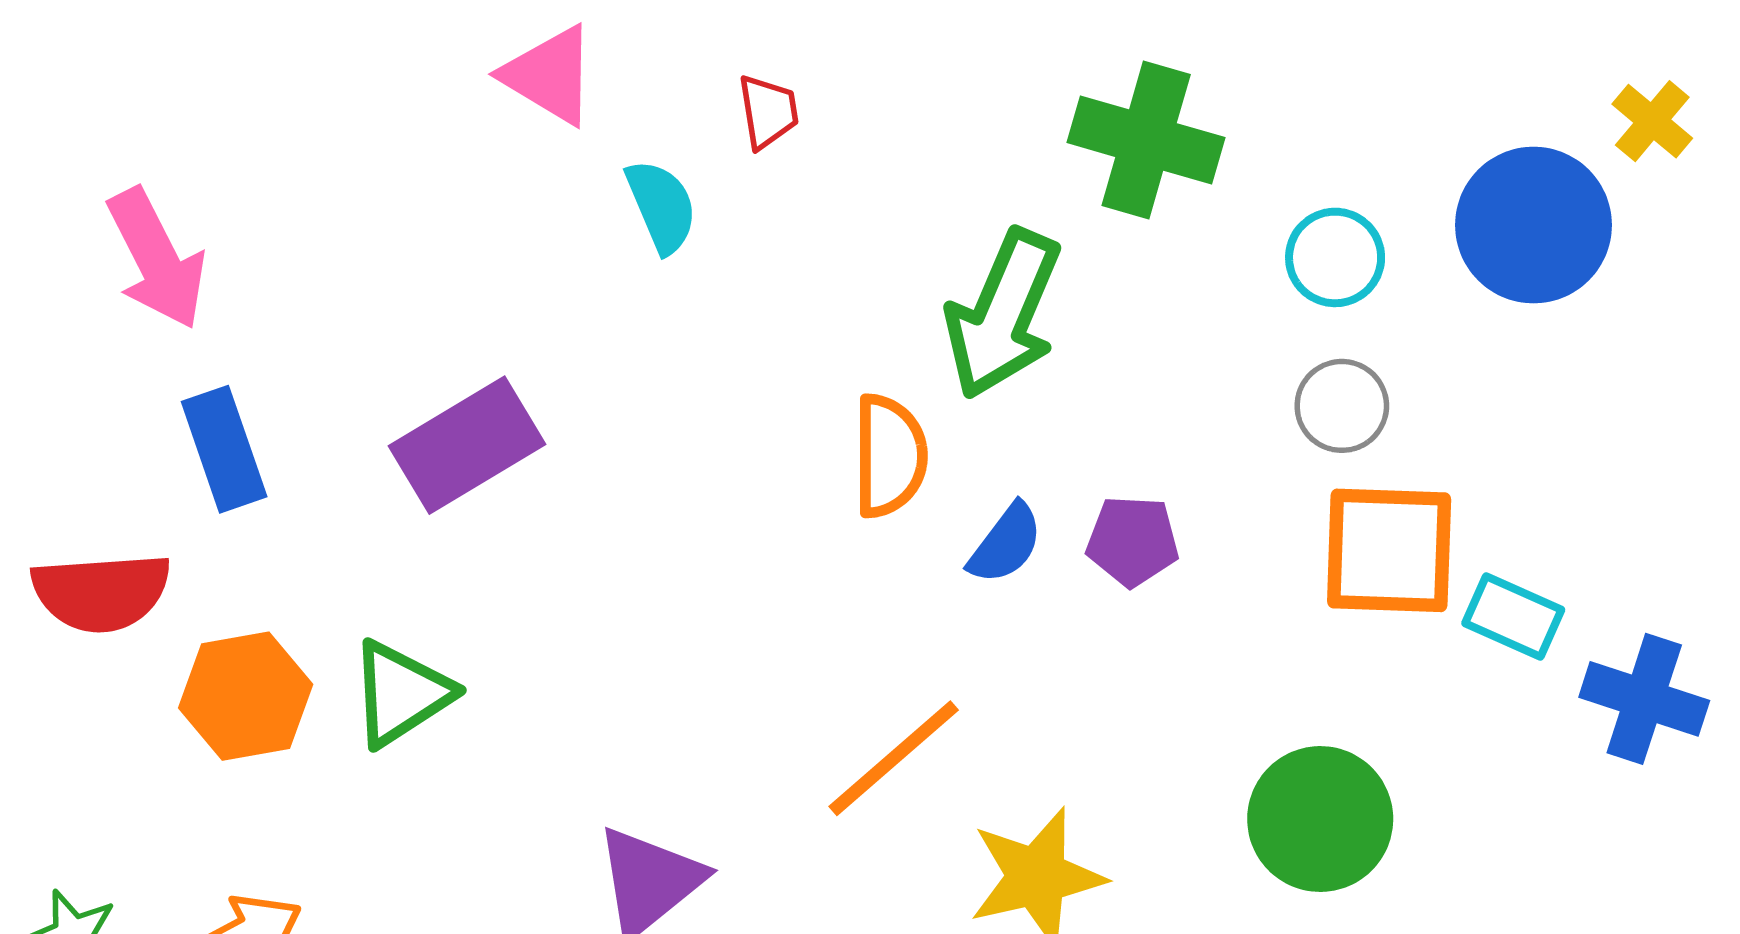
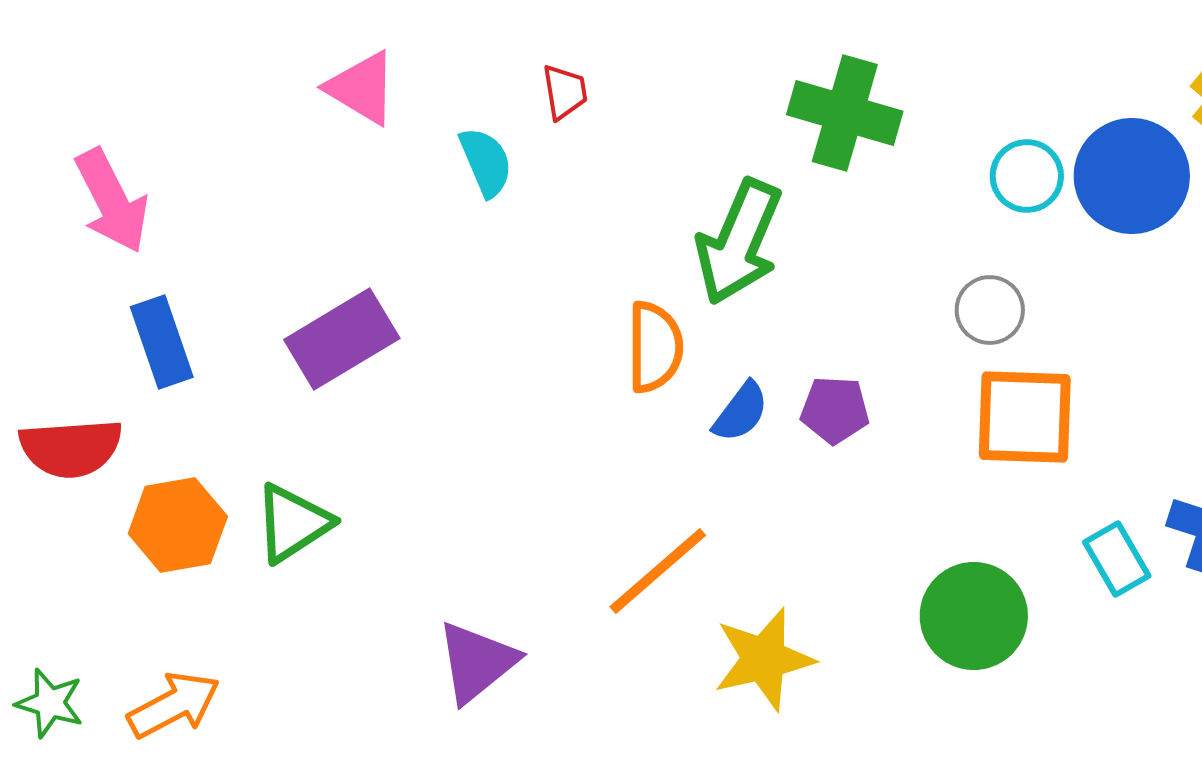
pink triangle: (549, 75) -> (362, 88), moved
cyan circle: (1335, 257) -> (1027, 176), moved
cyan rectangle: (1513, 617) -> (1117, 559), moved, turned 36

